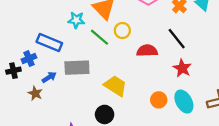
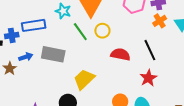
blue rectangle: (49, 43) -> (34, 25), turned -45
yellow trapezoid: (115, 86) -> (84, 79), turned -90

